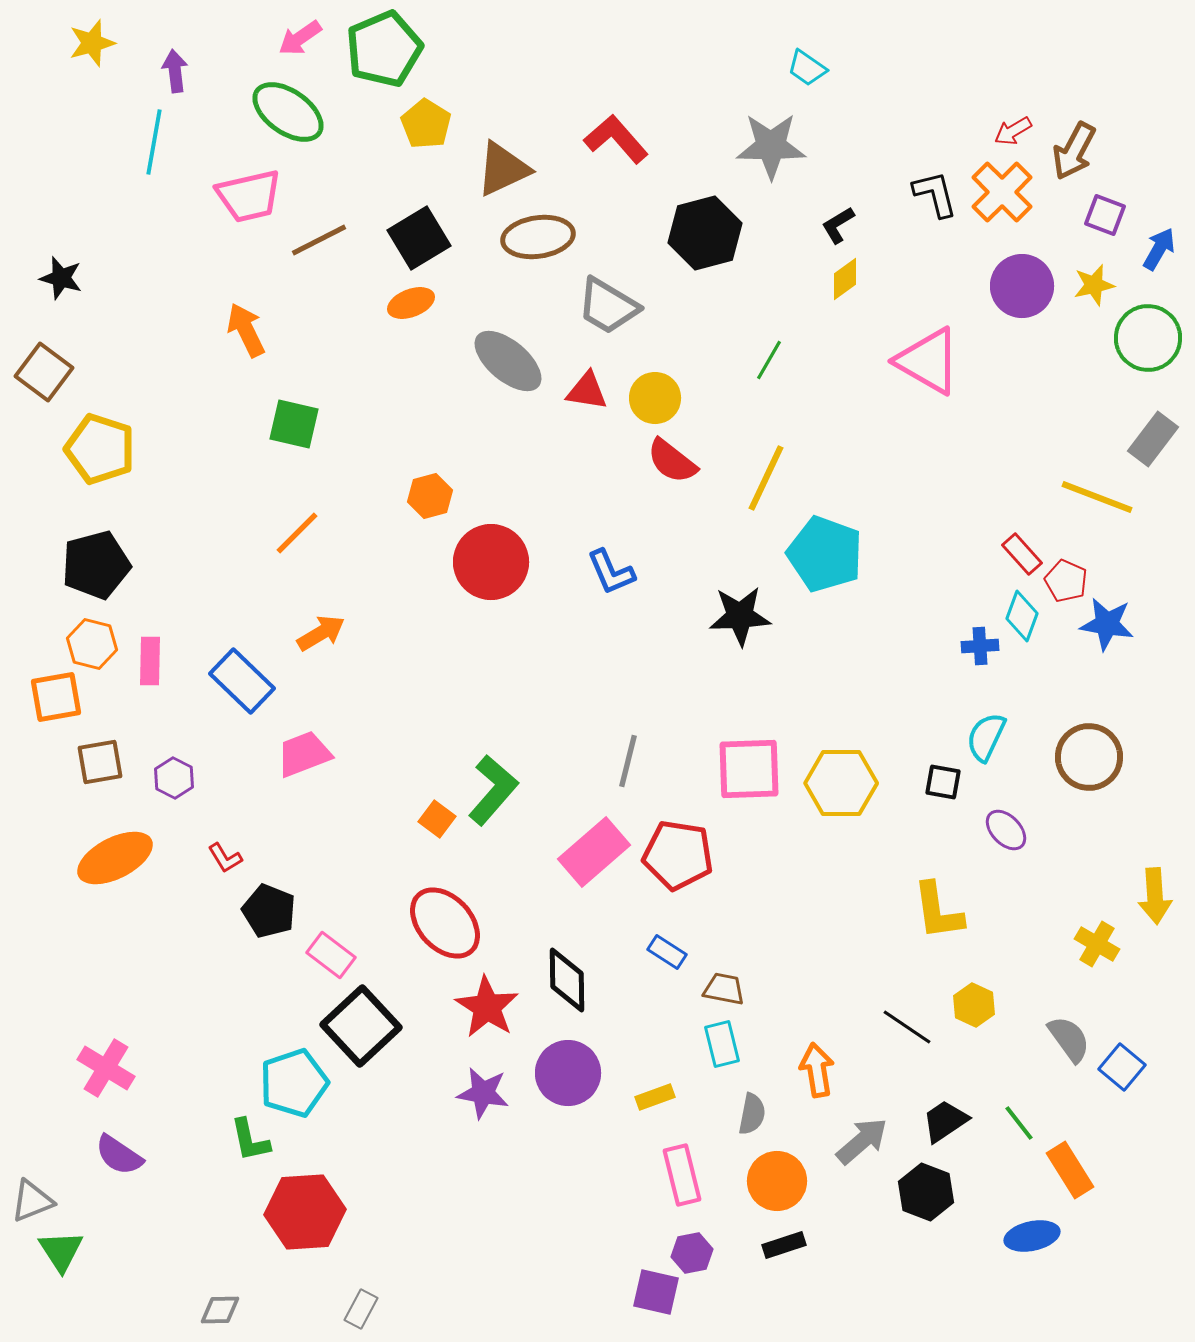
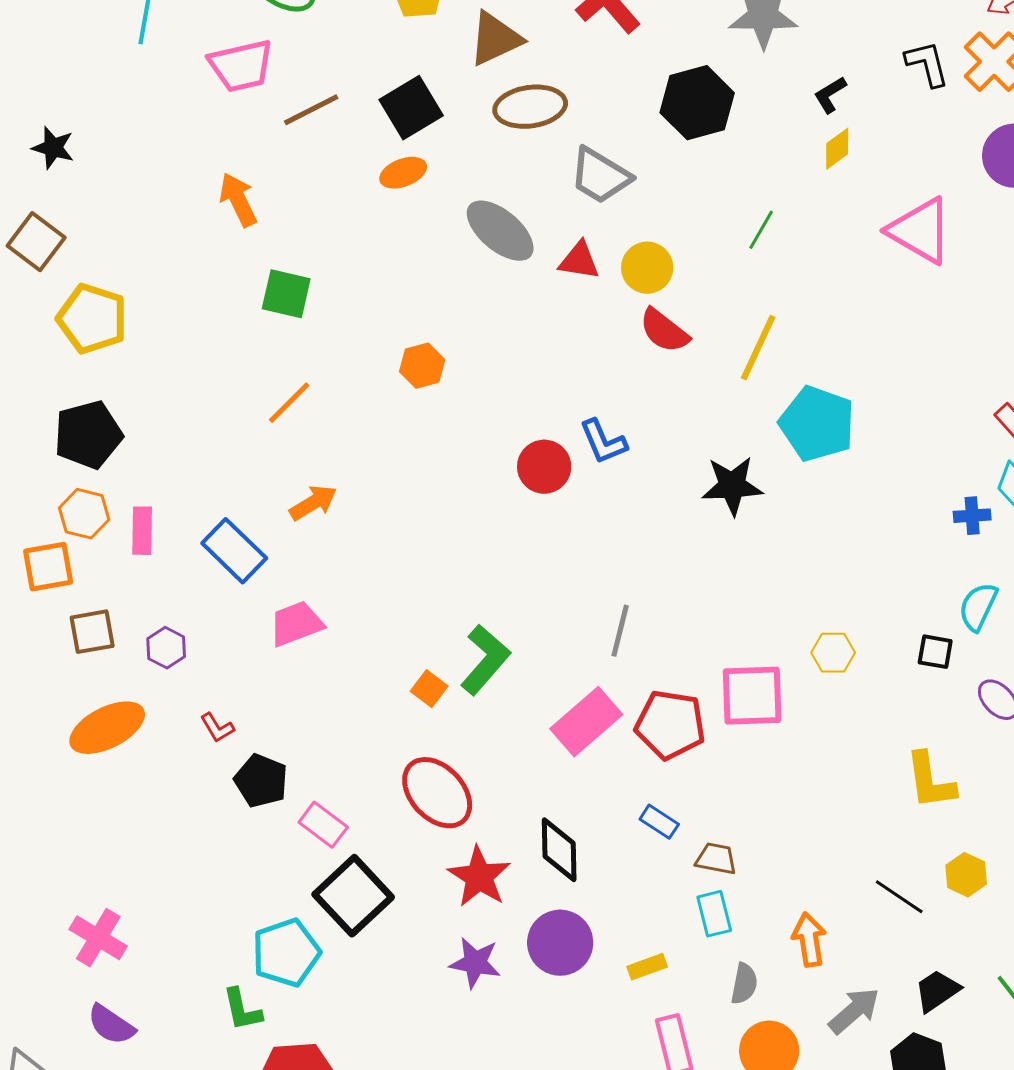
red circle: (491, 562) -> (544, 467), moved, size x0.7
pink square: (749, 769) -> (752, 696), moved
yellow hexagon: (841, 783) -> (833, 653), size x0.6

